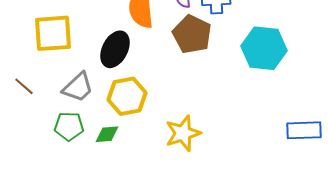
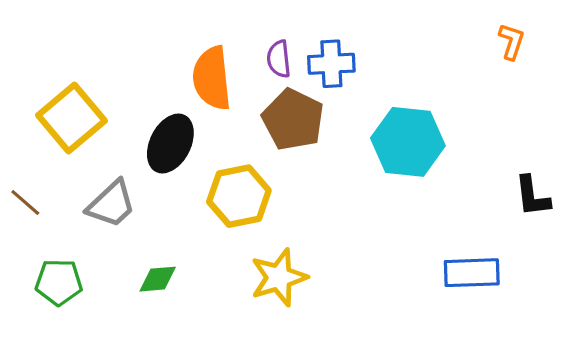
yellow square: (53, 33) -> (72, 118), turned -36
yellow hexagon: (127, 96) -> (239, 196), moved
green pentagon: (69, 126) -> (59, 282), moved

